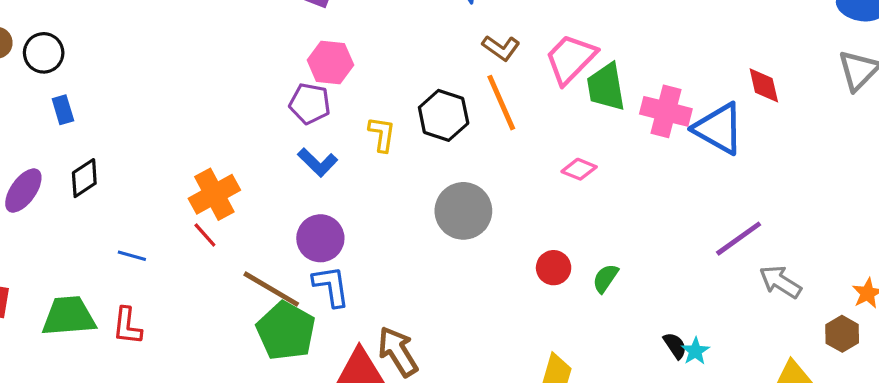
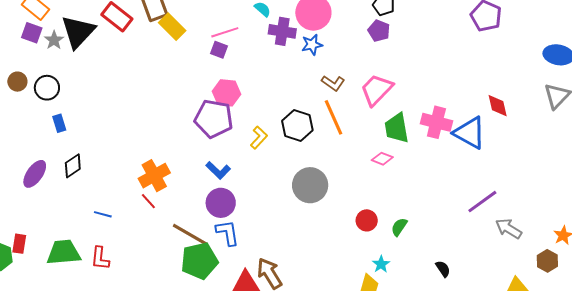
green trapezoid: (606, 87) -> (397, 128), moved
purple pentagon: (310, 104) -> (214, 119), size x1.5
yellow L-shape: (382, 134) -> (259, 138), turned 35
blue L-shape: (318, 162) -> (218, 170), moved
green pentagon: (286, 331) -> (199, 261), turned 30
cyan star: (695, 351) -> (381, 264), moved

